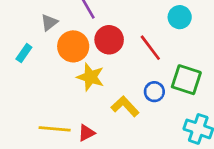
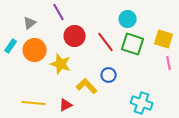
orange circle: (73, 46) -> (35, 50), moved
green square: (186, 80) -> (133, 44), moved
red triangle: (86, 133) -> (66, 105), moved

